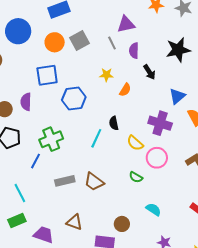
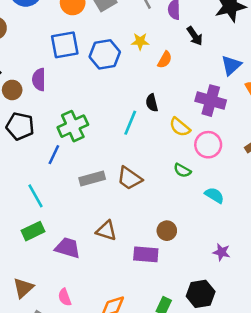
blue hexagon: (74, 98) -> (105, 54), moved
cyan semicircle: (153, 209) -> (214, 195), moved

